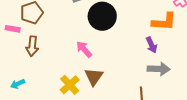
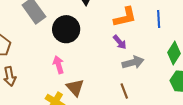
pink arrow: (84, 49) -> (58, 65), turned 42

